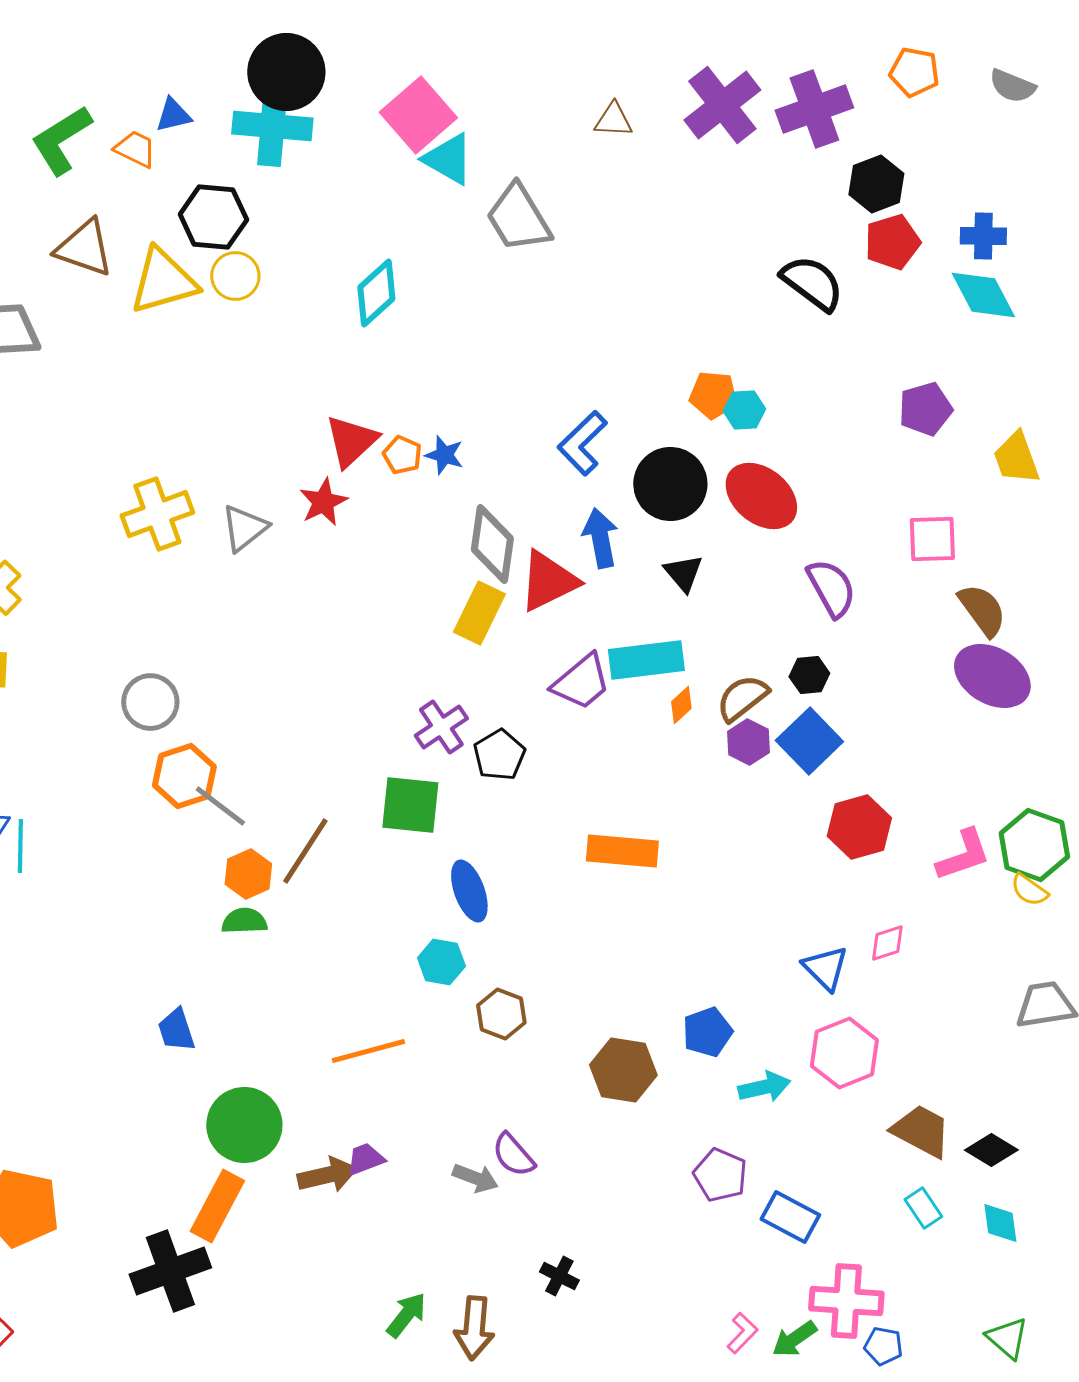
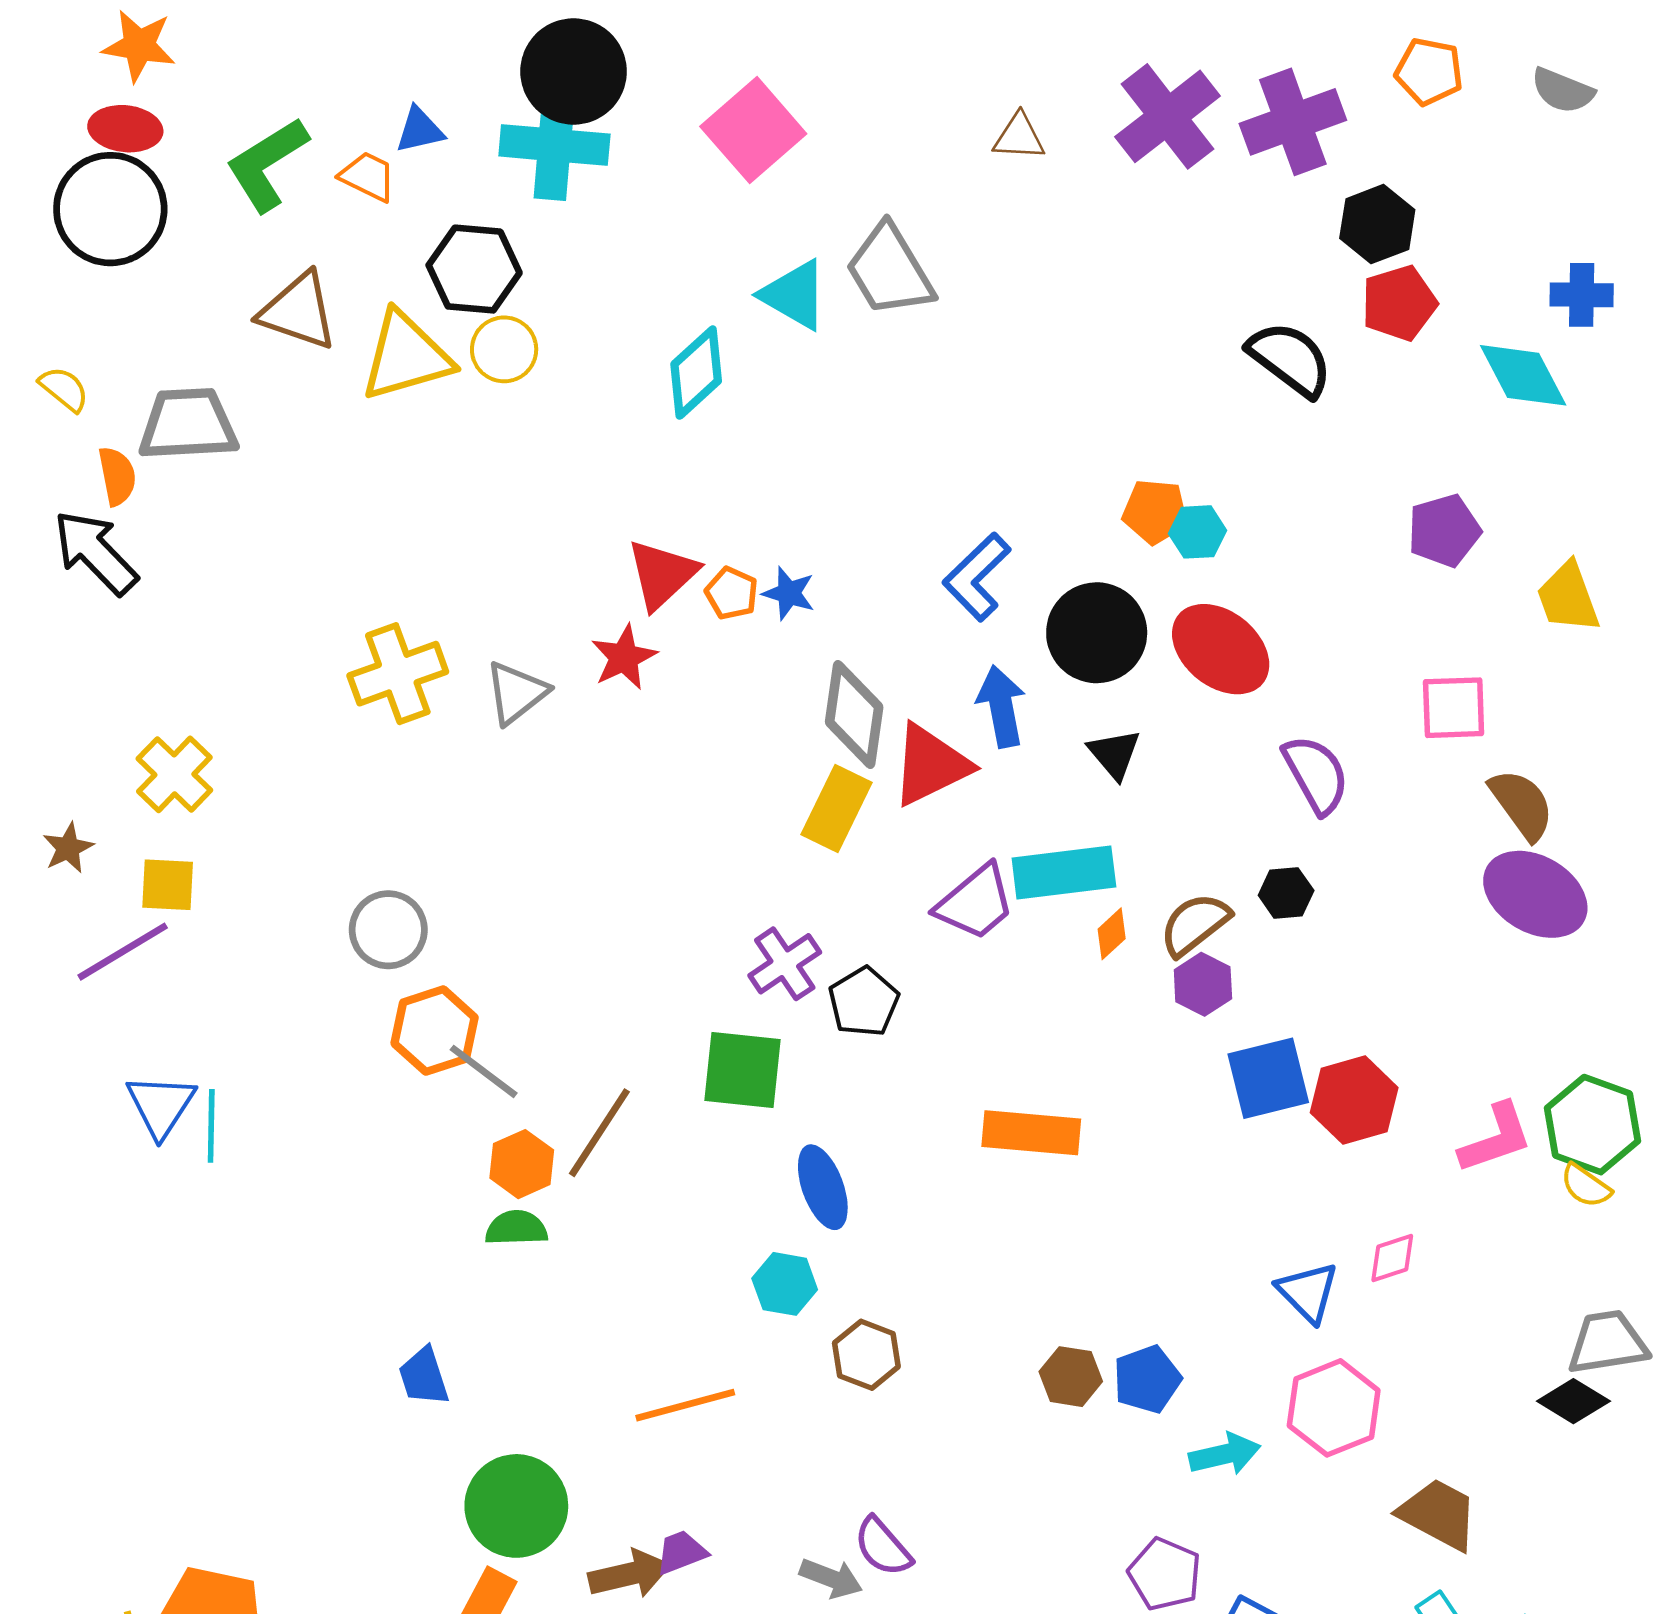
cyan triangle: (448, 159) -> (794, 295), moved
blue cross: (983, 236) -> (1582, 295), moved
blue square: (809, 741) -> (1268, 1078), moved, turned 30
brown hexagon: (623, 1070) -> (1071, 1377), moved, size x0.7
black diamond: (991, 1150) -> (1573, 1401), moved

